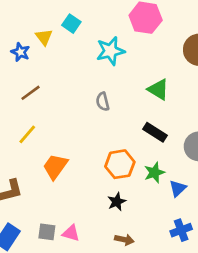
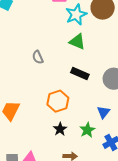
cyan star: (110, 51) -> (76, 15), moved
green star: (154, 173) -> (87, 130), moved

